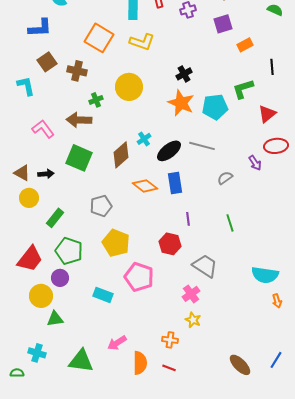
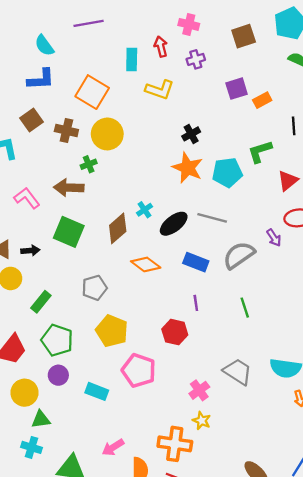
purple square: (223, 24) -> (237, 89), moved
blue L-shape: (40, 28) -> (41, 79), moved
yellow L-shape: (142, 42) -> (160, 90), moved
yellow circle: (129, 87) -> (107, 134), moved
gray semicircle: (225, 178) -> (239, 255), size x1.8
blue rectangle: (175, 183) -> (196, 262), moved, turned -60
gray trapezoid: (205, 266) -> (238, 372), moved
purple circle: (60, 278) -> (58, 375), moved
orange cross: (170, 340) -> (175, 444), size x1.8
cyan cross: (37, 353) -> (32, 447), moved

